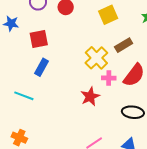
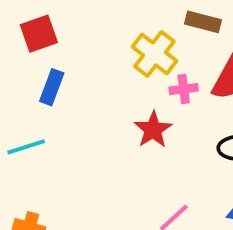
brown rectangle: (124, 45) -> (203, 22), turned 54
cyan line: (24, 96) -> (26, 147), turned -30

